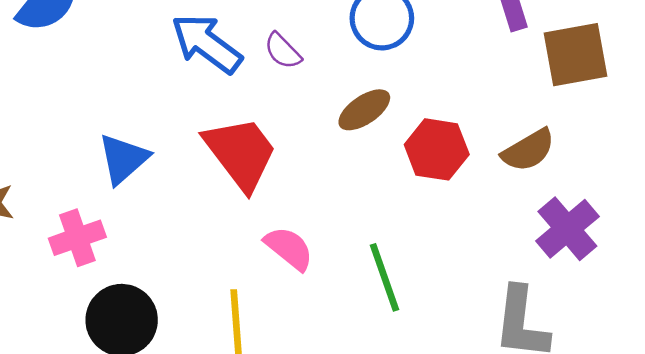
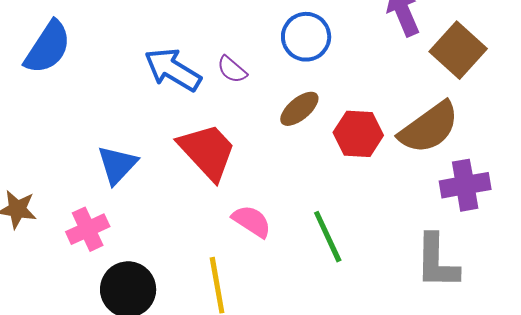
brown square: (576, 55) -> (458, 50), turned -32
brown semicircle: (528, 150) -> (429, 128), size x1.5
purple cross: (567, 229) -> (465, 185), turned 36

